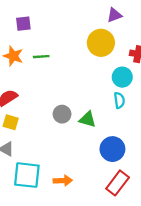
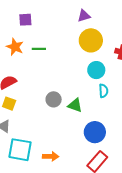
purple triangle: (114, 15) -> (84, 16), moved
cyan circle: (122, 77) -> (96, 70), moved

